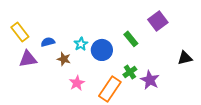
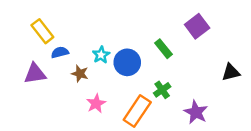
yellow rectangle: (20, 32) -> (42, 31), moved
purple star: (150, 80) -> (196, 112), moved

